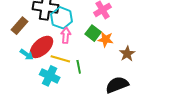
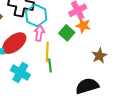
orange star: (106, 39) -> (83, 25), moved
yellow line: (60, 59) -> (47, 52), moved, turned 72

